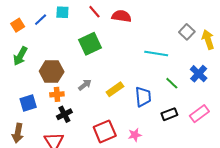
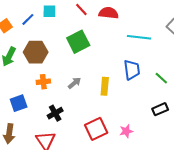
cyan line: (156, 53) -> (139, 37), moved
brown hexagon: (52, 71) -> (36, 52), moved
yellow rectangle: (115, 89) -> (105, 86), turned -48
orange cross: (57, 94) -> (43, 82), moved
blue trapezoid: (143, 97) -> (132, 70), moved

